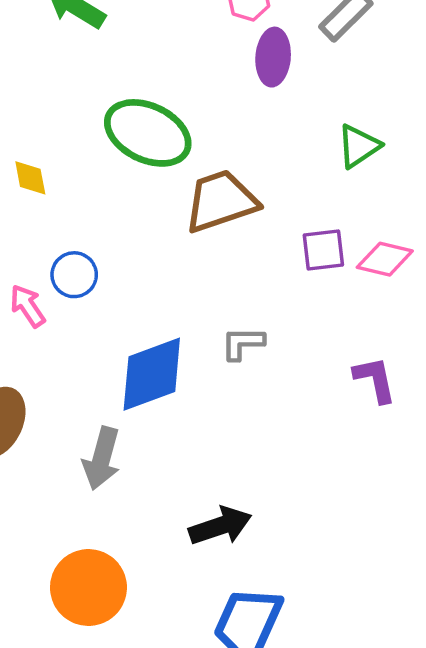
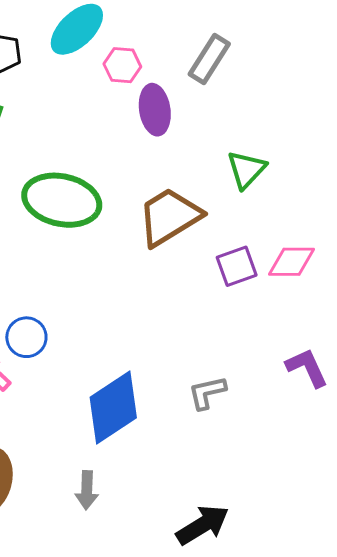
brown trapezoid: (221, 201) -> (169, 217), moved
gray L-shape: (243, 343) -> (207, 393), moved
gray arrow: (102, 458) -> (87, 490), size x0.7

